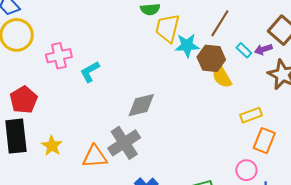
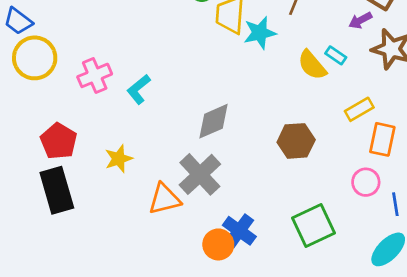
cyan rectangle: (244, 50) -> (336, 55), moved
brown hexagon: (211, 58) -> (296, 141), moved
yellow star: (52, 146) -> (119, 159), moved, turned 30

